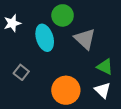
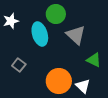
white triangle: (103, 90) -> (83, 86), moved

